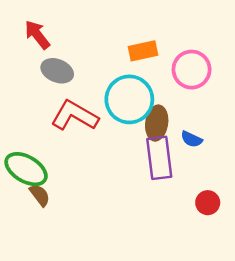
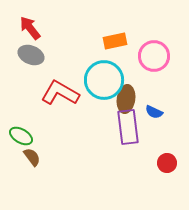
gray ellipse: (57, 71) -> (31, 55), moved
green ellipse: (26, 169) -> (21, 136), size x0.7

